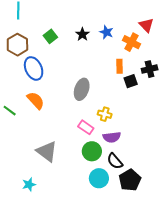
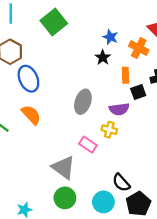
black star: (82, 34) -> (103, 57), moved
green square: (50, 36) -> (54, 22), moved, size x1.6
purple semicircle: (112, 137) -> (119, 109), moved
gray triangle: (47, 151) -> (63, 167), moved
green circle: (92, 151) -> (65, 198), moved

